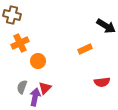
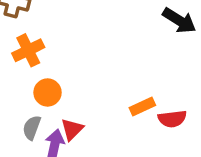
orange rectangle: (85, 49) -> (142, 107), moved
orange circle: (38, 61) -> (48, 92), moved

